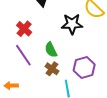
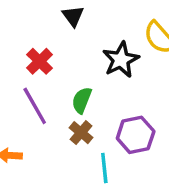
black star: (72, 24) -> (121, 60), turned -30
green semicircle: (51, 50) -> (82, 100), turned 42

